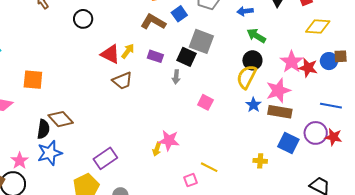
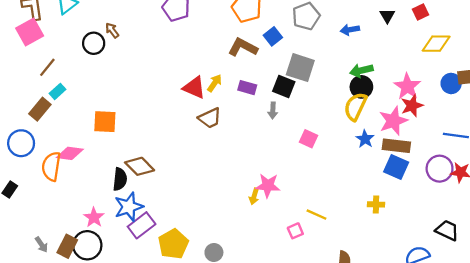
black circle: (83, 19) -> (94, 43), moved
green arrow: (256, 36) -> (361, 70), moved, turned -42
red star: (308, 68) -> (412, 106), moved, turned -30
blue square: (288, 143) -> (396, 167), moved
purple rectangle: (105, 158) -> (142, 225), moved

